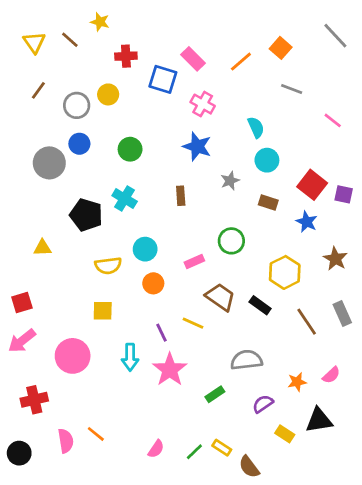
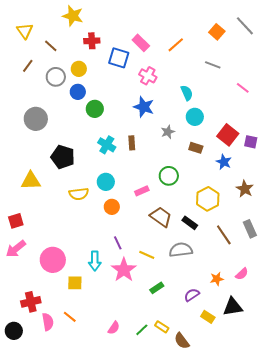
yellow star: (100, 22) -> (73, 16), size x1.5
brown line: (70, 40) -> (51, 46), moved
orange square: (281, 48) -> (217, 32), moved
blue circle: (79, 144) -> (78, 92), moved
cyan cross: (125, 198) -> (107, 145), moved
yellow triangle: (42, 248) -> (31, 181), size x1.5
yellow square: (103, 311) -> (75, 283), moved
yellow line: (193, 323) -> (147, 255), moved
gray semicircle: (246, 360) -> (181, 250), moved
red cross: (34, 400) -> (31, 302), moved

